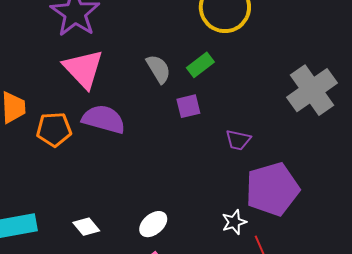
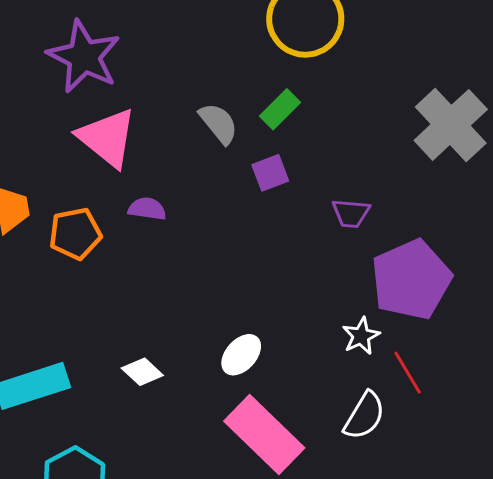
purple semicircle: (104, 119) -> (147, 209), size x0.6

